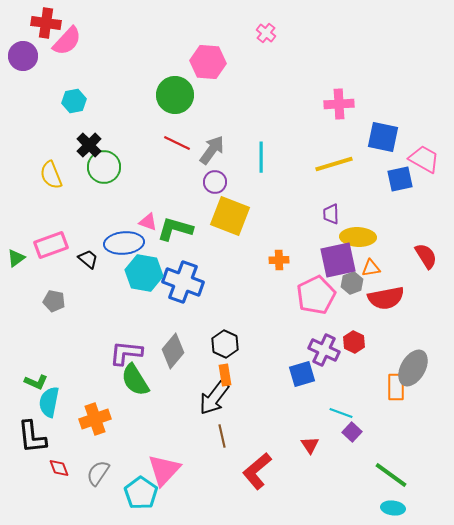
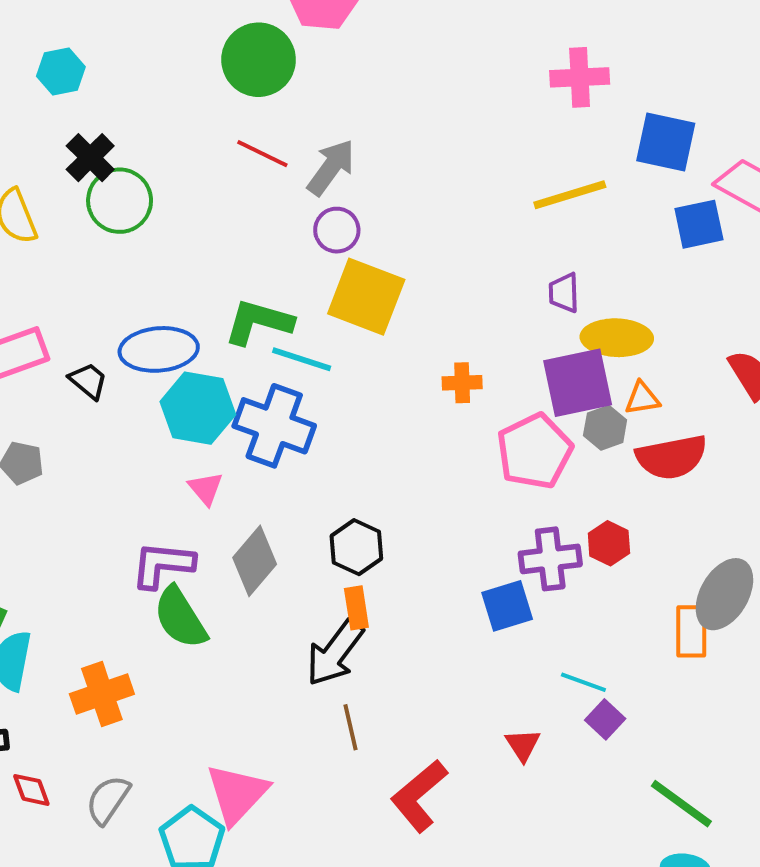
cyan line: (261, 157) -> (302, 359), moved, turned -72
pink triangle: (148, 222) -> (206, 488), moved, turned 30
purple cross: (324, 350) -> (550, 559), turned -32

